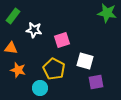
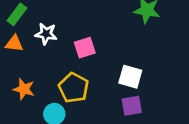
orange triangle: (11, 48) -> (14, 43), moved
white square: (85, 61) -> (130, 77), moved

